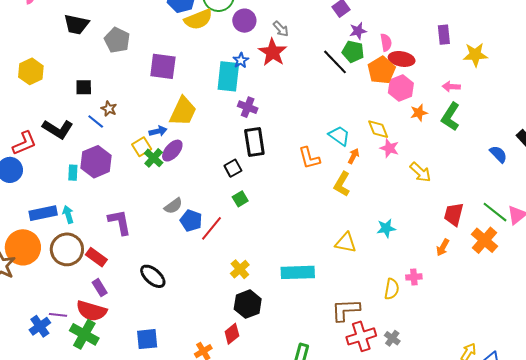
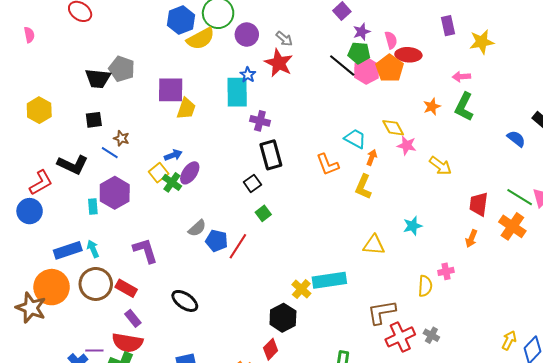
black trapezoid: (76, 24) -> (98, 78), moved
pink hexagon: (401, 88) -> (367, 71), moved
yellow trapezoid: (183, 111) -> (186, 109), moved, size x0.7
yellow cross: (240, 269) -> (301, 289), moved

